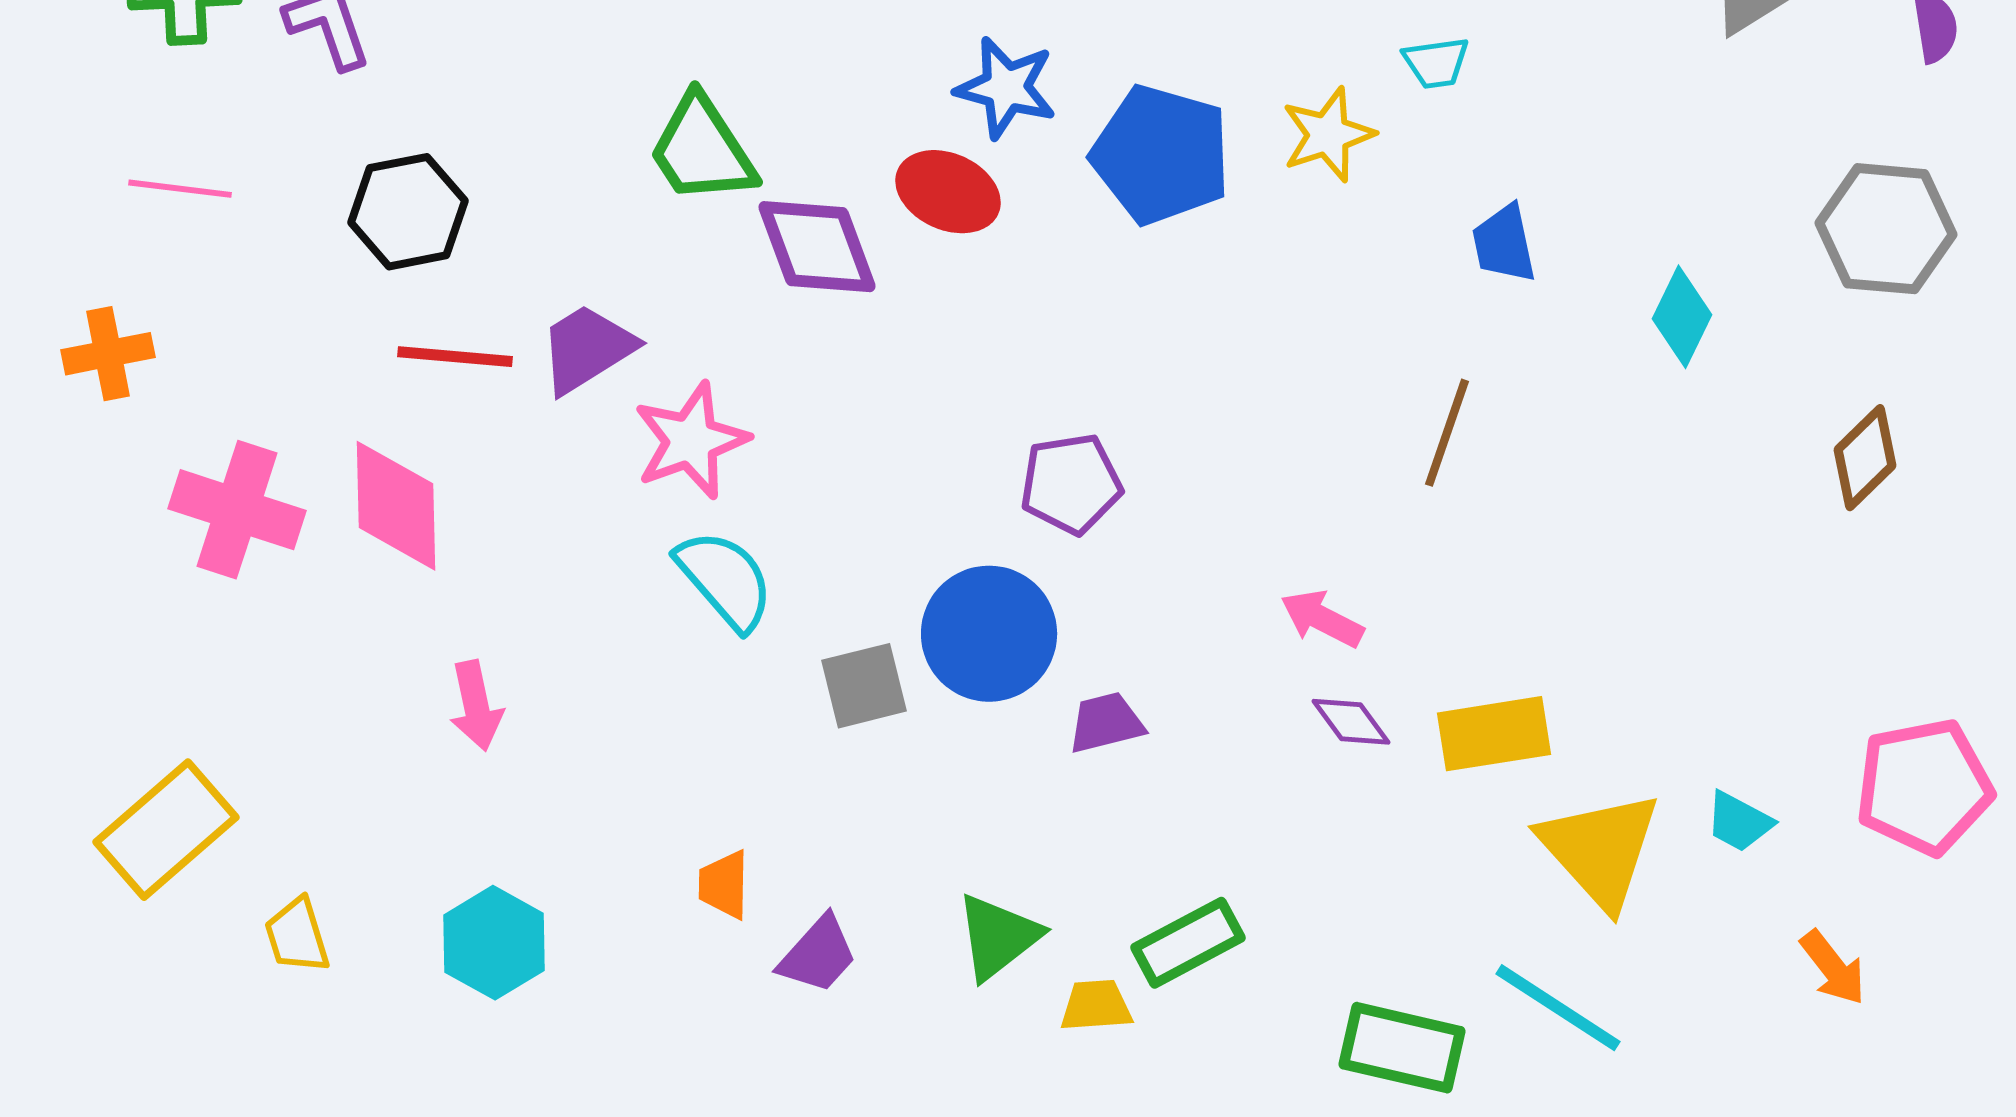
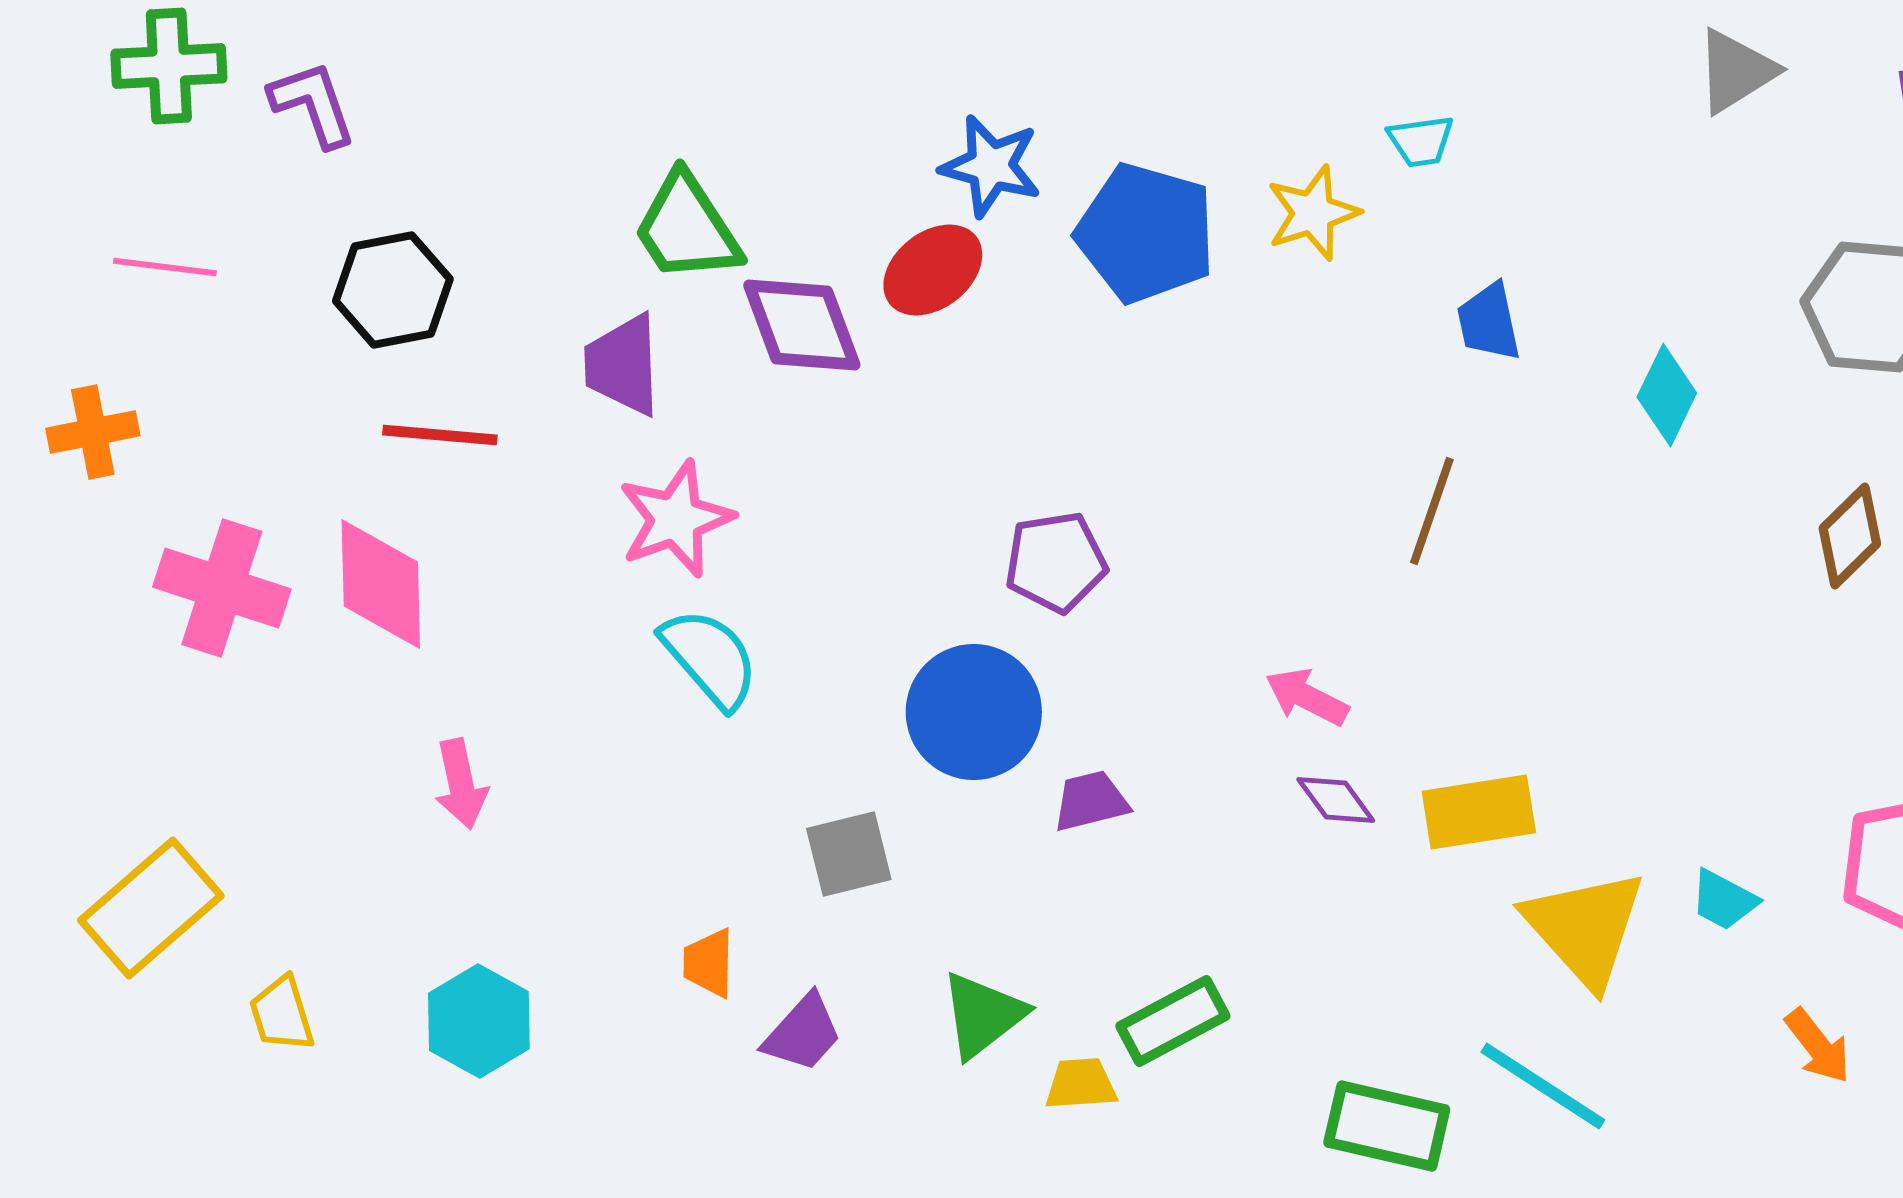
red ellipse: (948, 192) -> (933, 270), turned -62
purple trapezoid: (587, 349) -> (623, 365), moved, turned -60
gray square: (864, 686) -> (849, 854), moved

